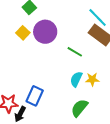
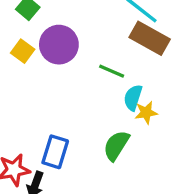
cyan semicircle: (76, 79) -> (133, 98), moved
green semicircle: (79, 108) -> (116, 145), moved

